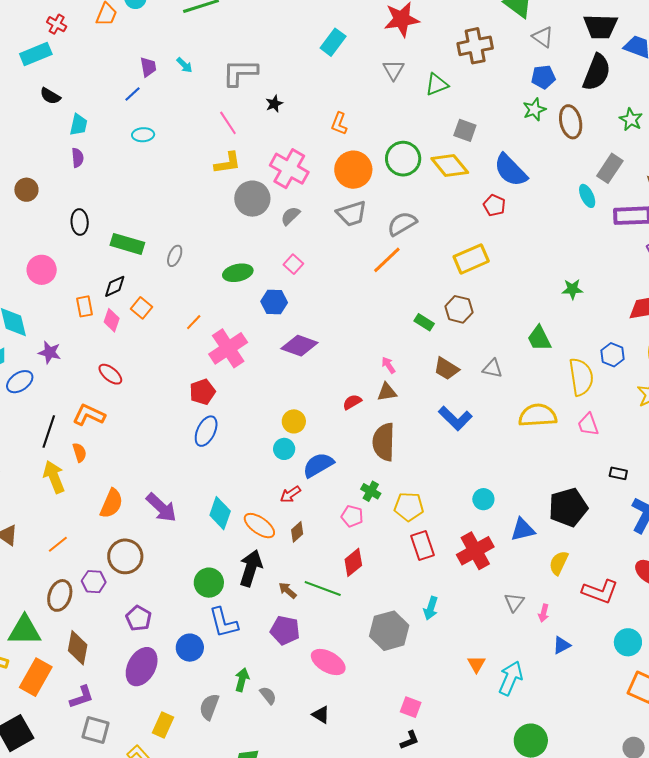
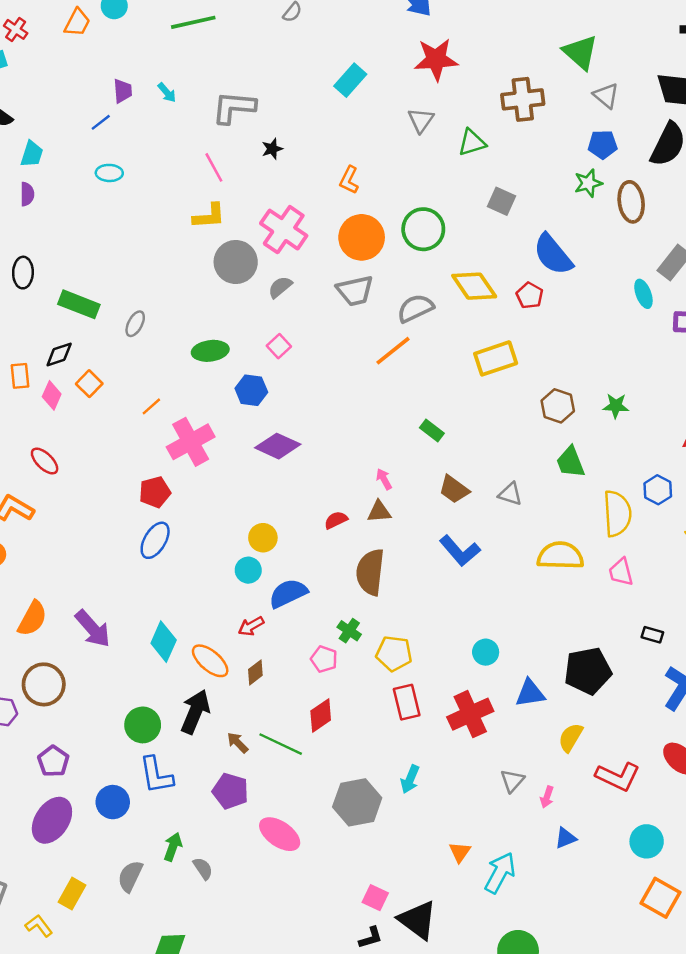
yellow diamond: (450, 165) -> (474, 286), moved
brown hexagon: (459, 309) -> (558, 406), moved
black triangle: (321, 715) -> (418, 920), moved, size x1.8

